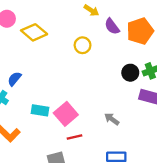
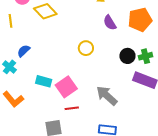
purple semicircle: (112, 26) -> (110, 23), moved
yellow circle: (83, 45) -> (86, 48), moved
gray arrow: (112, 119) -> (107, 96), size x1.6

